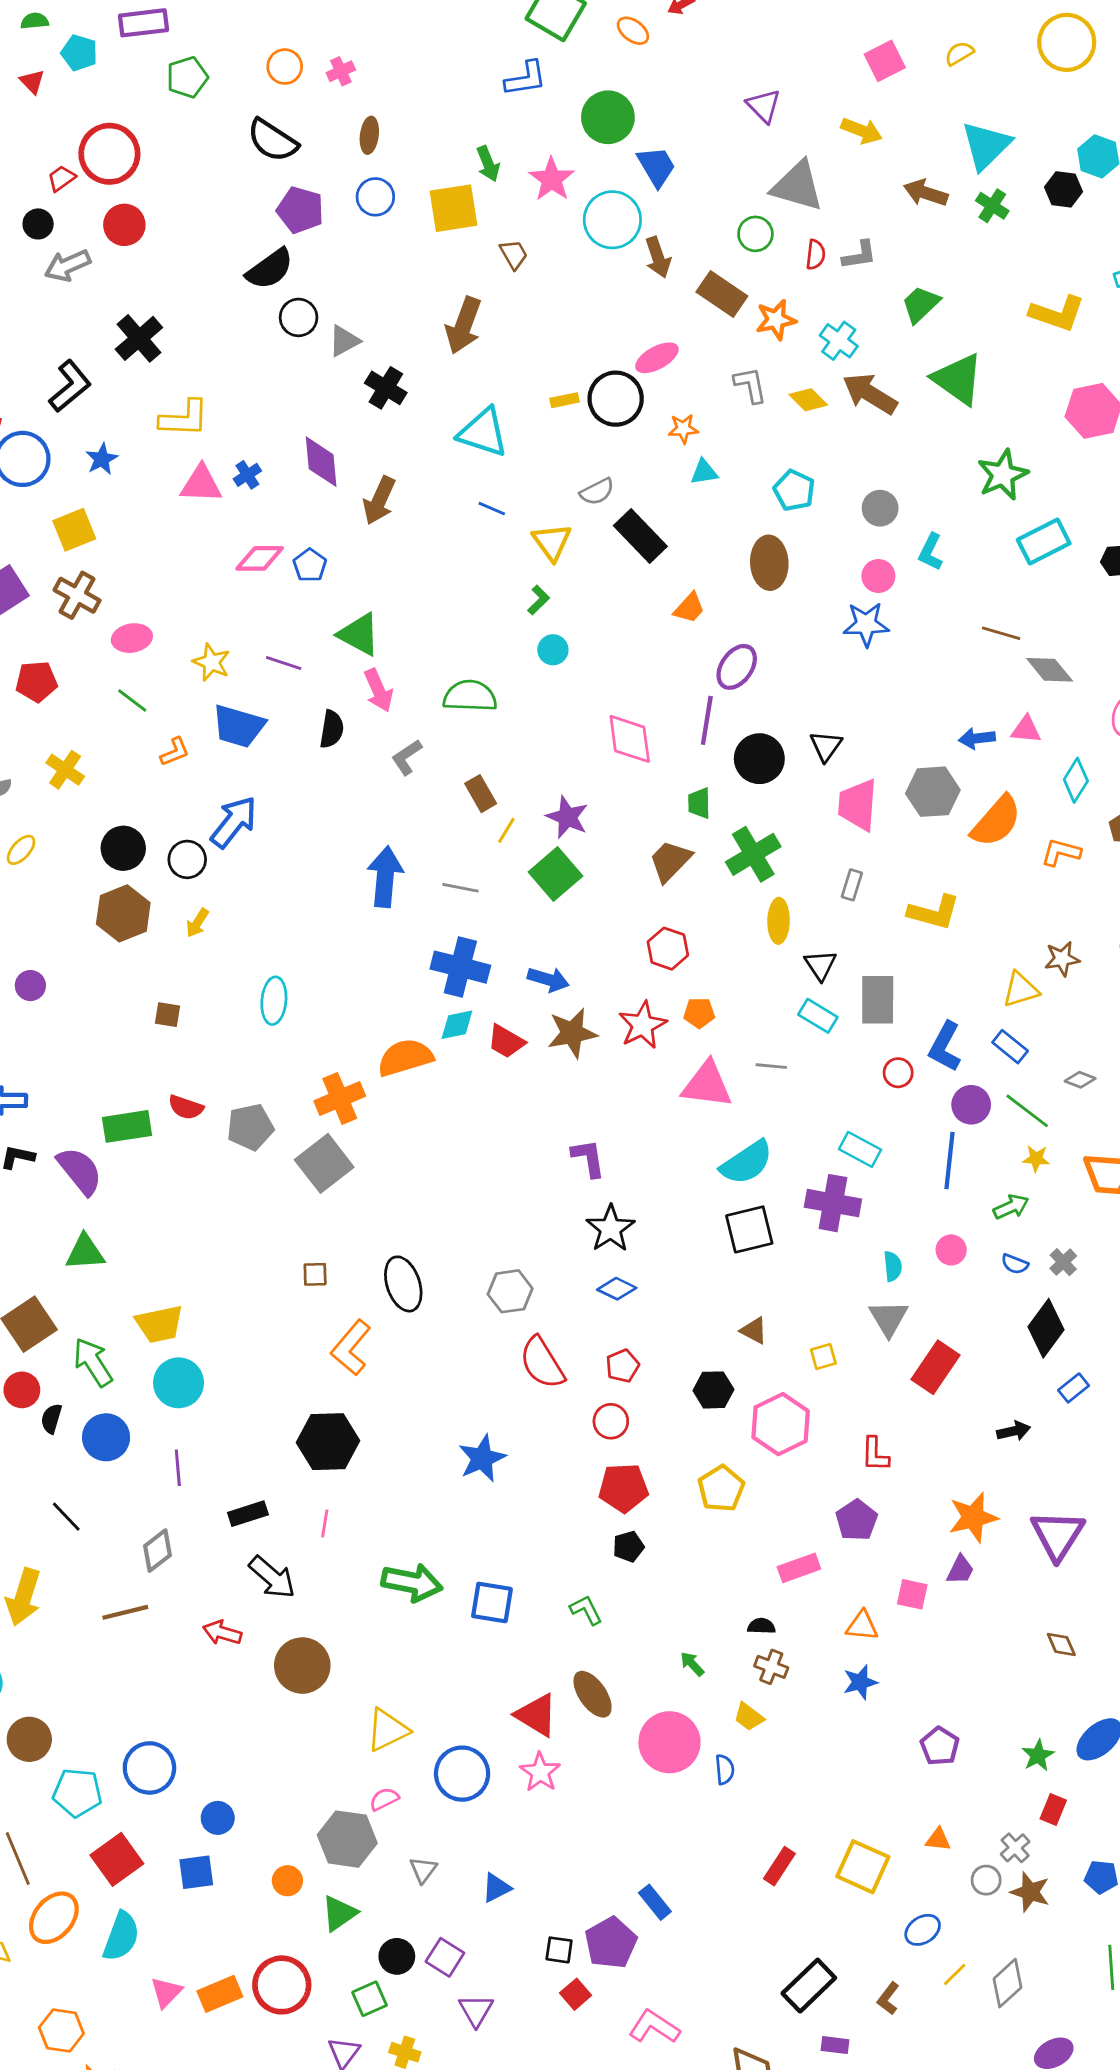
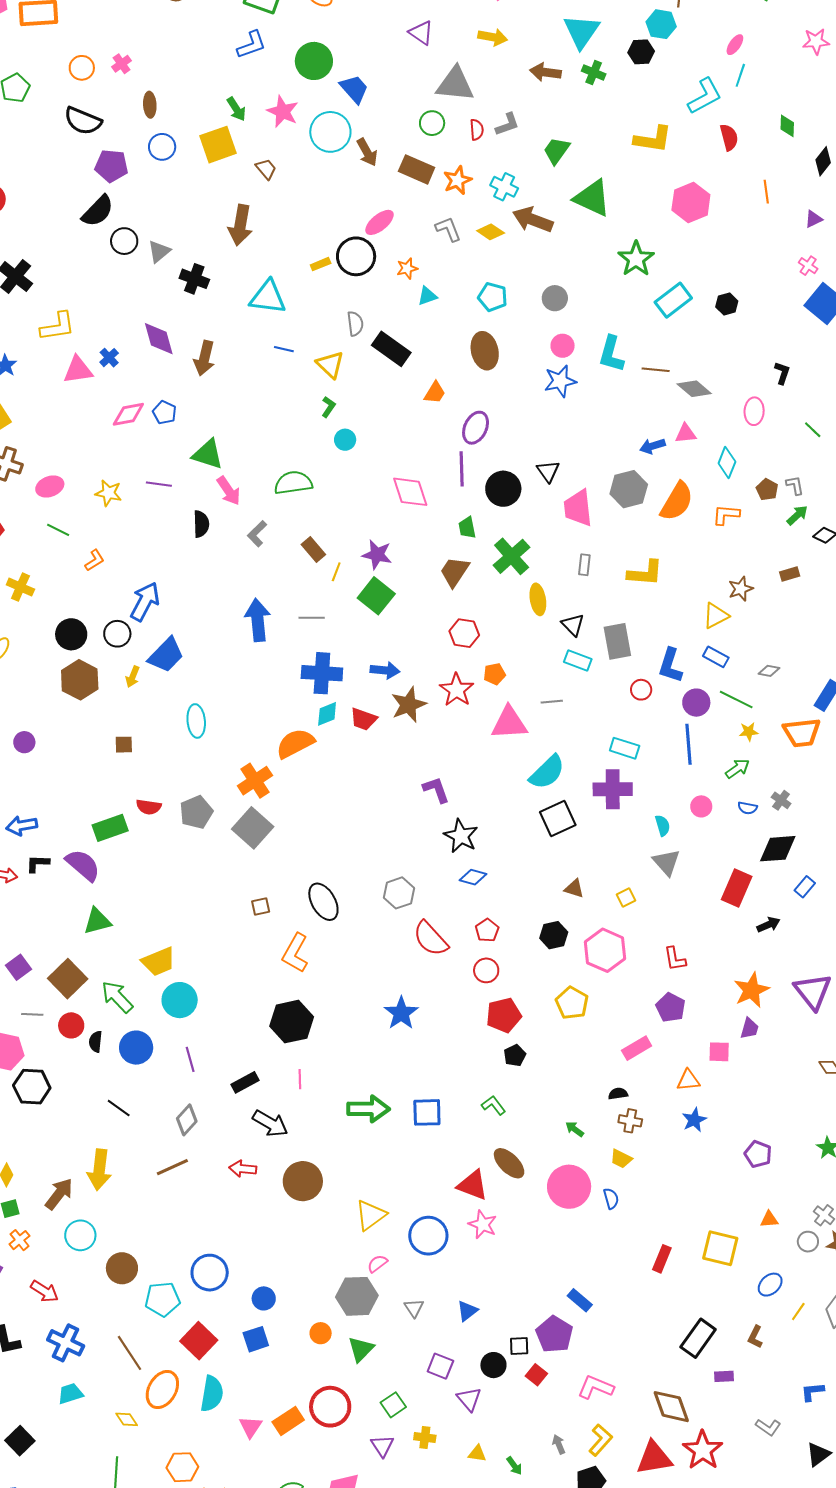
gray semicircle: (597, 492) -> (355, 324), turned -60
cyan L-shape: (931, 552) -> (611, 354), moved, size x1.4
blue trapezoid: (239, 726) -> (166, 655), moved, turned -51
black diamond: (1046, 1328) -> (778, 849), turned 60
red rectangle: (936, 1367) -> (737, 888), moved
black circle: (397, 1956) -> (493, 1365), moved

